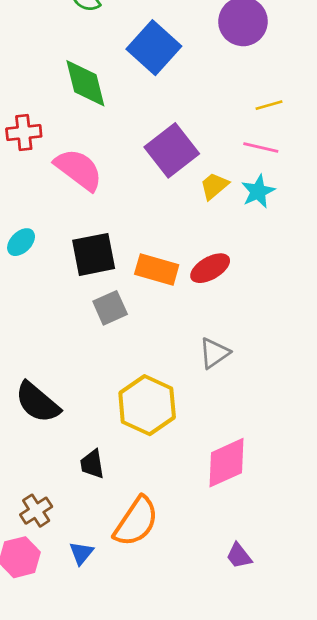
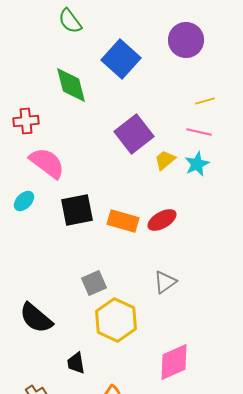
pink semicircle: (79, 169) -> (47, 163), moved
gray square: (110, 308) -> (94, 283), moved

